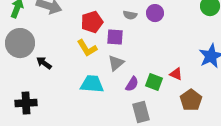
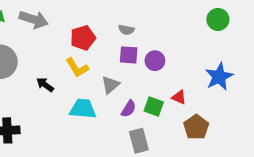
purple circle: (155, 13) -> (155, 61), moved
purple square: (115, 37) -> (129, 55), moved
black arrow: (44, 63) -> (45, 85), moved

